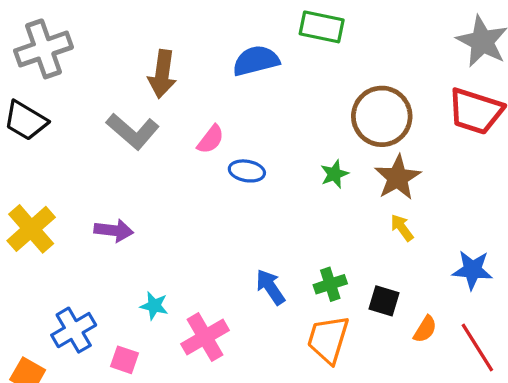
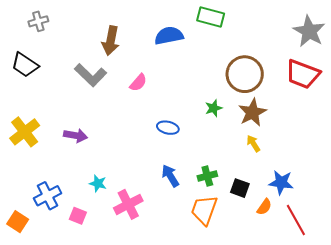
gray cross: (44, 49) -> (38, 21), size x0.6
blue ellipse: (247, 171) -> (168, 128), moved
blue star: (472, 270) -> (281, 182), moved

